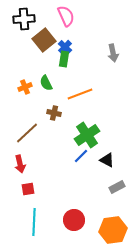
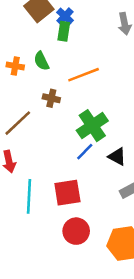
orange cross: (25, 87) -> (15, 66), turned 32
red square: (28, 189) -> (67, 193), moved, size x1.6
cyan line: (34, 222) -> (29, 196), moved

